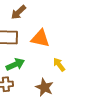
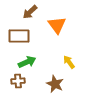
orange triangle: (40, 38) -> (57, 25), moved, turned 42

